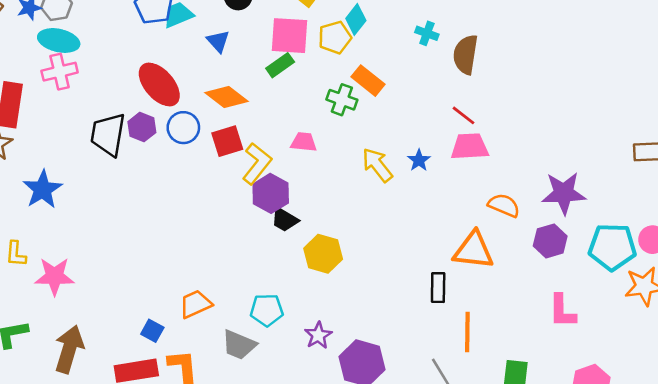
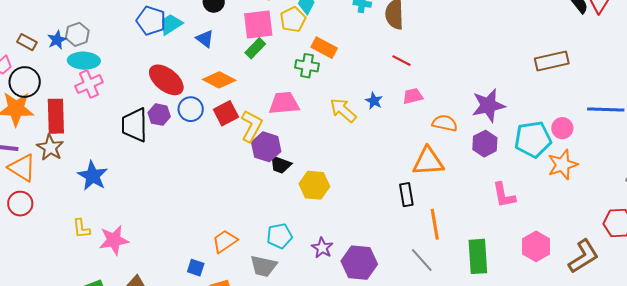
pink trapezoid: (304, 142) -> (284, 103), size x1.5
pink trapezoid: (470, 147) -> (413, 96), moved, size x0.7

